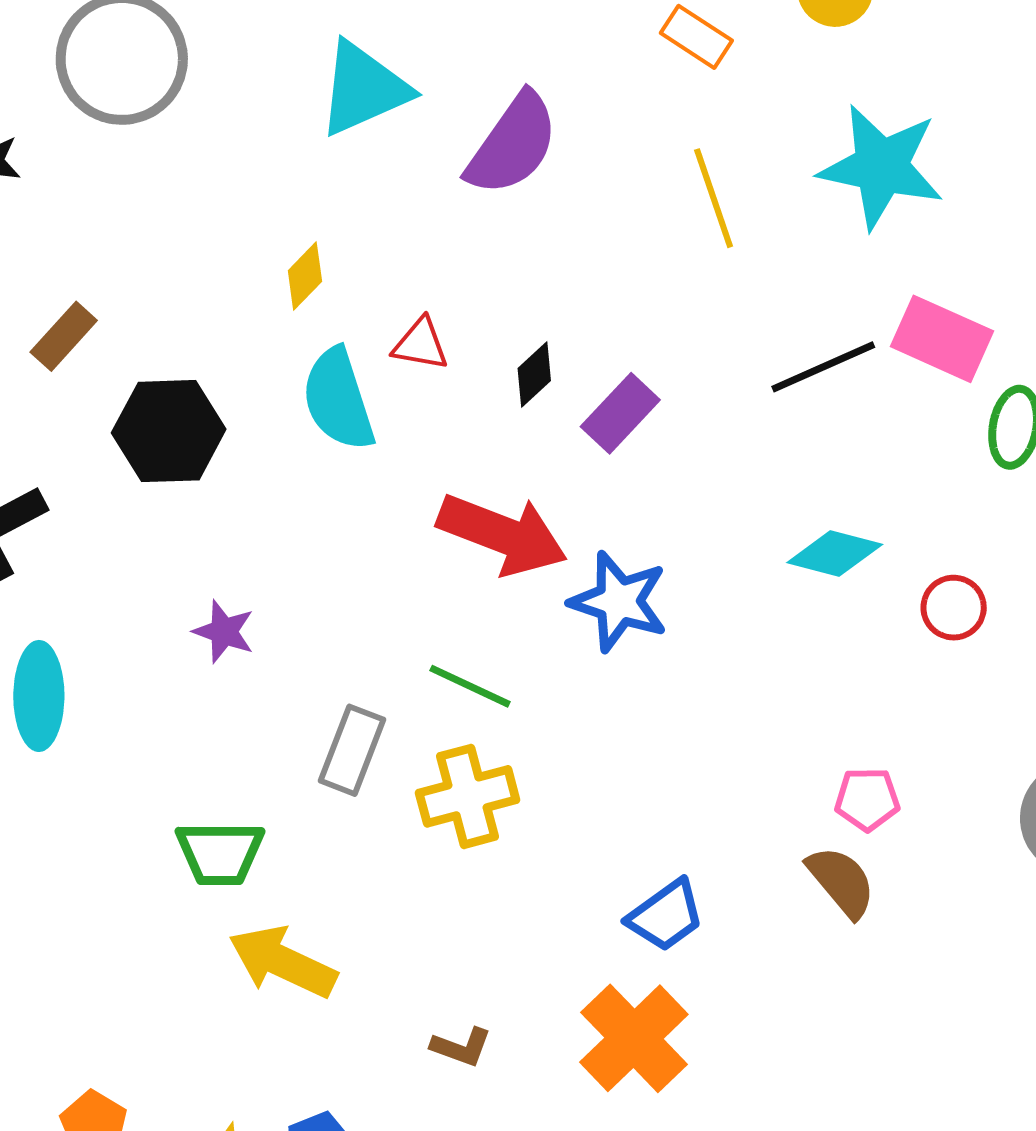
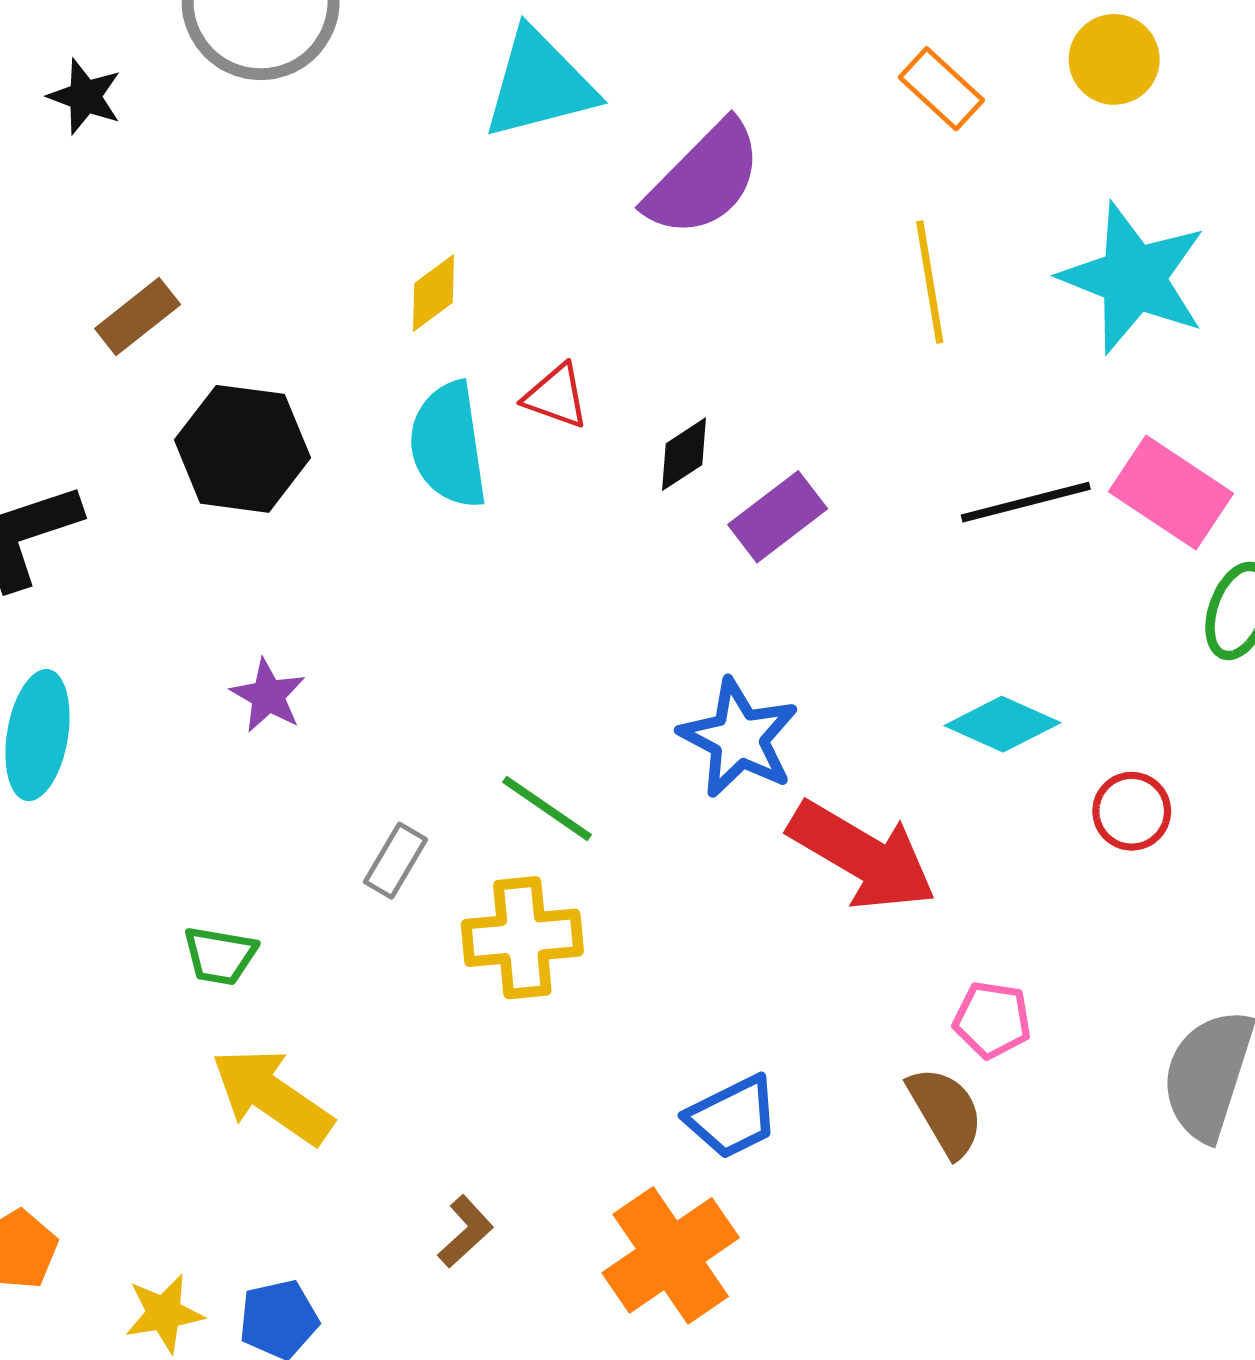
red arrow: (502, 534) -> (862, 856), moved
gray rectangle: (352, 750) -> (395, 861), size x0.7
green trapezoid: (220, 853) -> (220, 956), size x0.7
brown L-shape: (461, 1047) -> (465, 1232), turned -72

